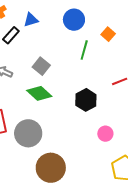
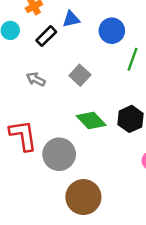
blue circle: (74, 20) -> (112, 31), moved
green diamond: (39, 93) -> (91, 121), moved

